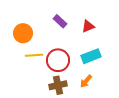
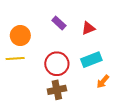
yellow line: (34, 55) -> (15, 59), moved
orange arrow: (86, 81) -> (103, 82), moved

